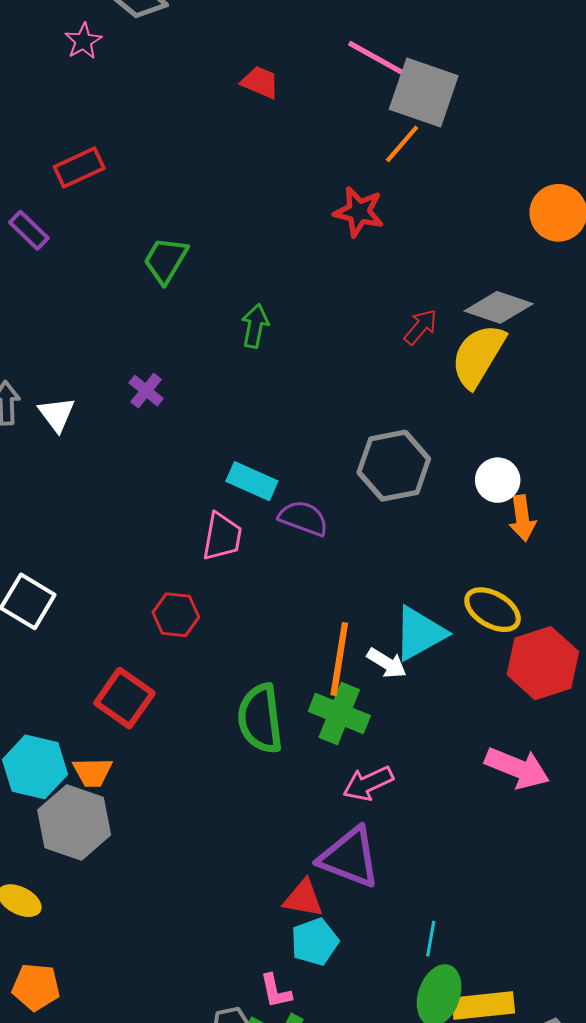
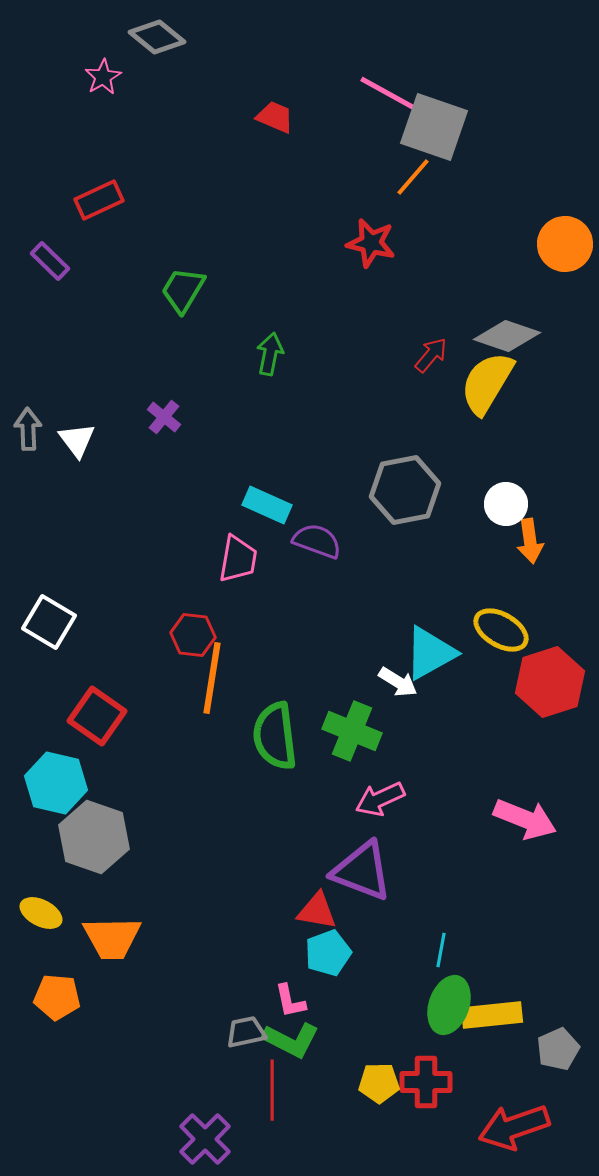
orange line: (339, 659) -> (212, 678), moved
red square: (124, 698) -> (97, 716), moved
pink arrow: (517, 768) -> (525, 819), moved
orange trapezoid: (93, 772) -> (112, 938), moved, size x1.5

